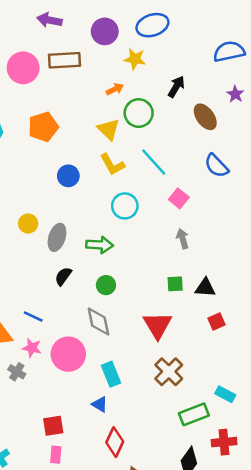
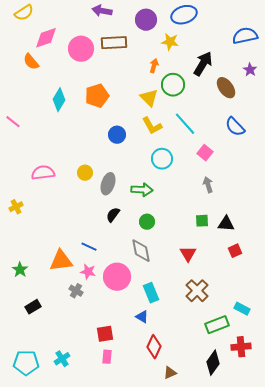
black arrow: (176, 87) -> (203, 64), size x1.4
orange arrow: (115, 89) -> (154, 66), turned -48
red triangle: (157, 325) -> (188, 254), size x0.7

